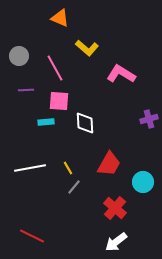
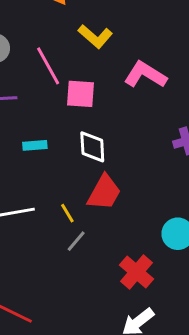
pink square: (59, 101) -> (81, 94), moved
red trapezoid: (109, 164) -> (104, 192), moved

